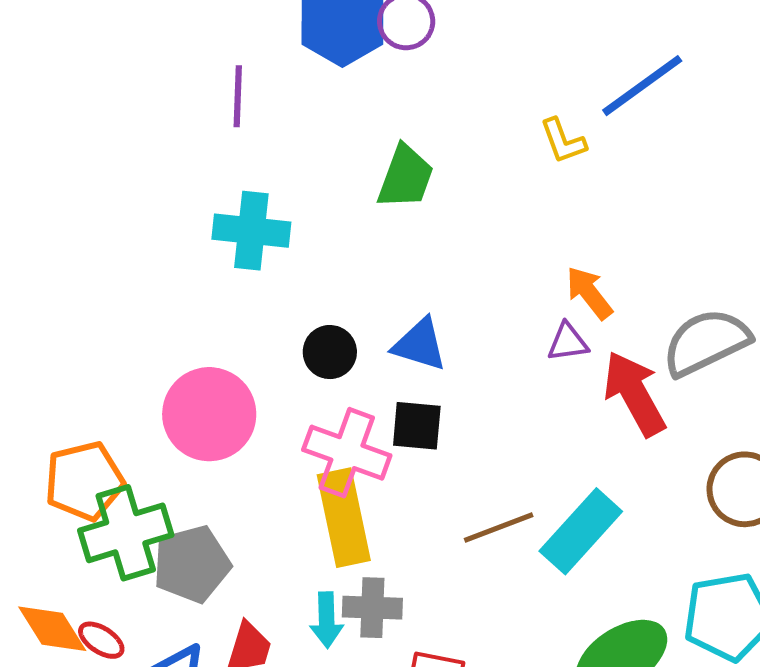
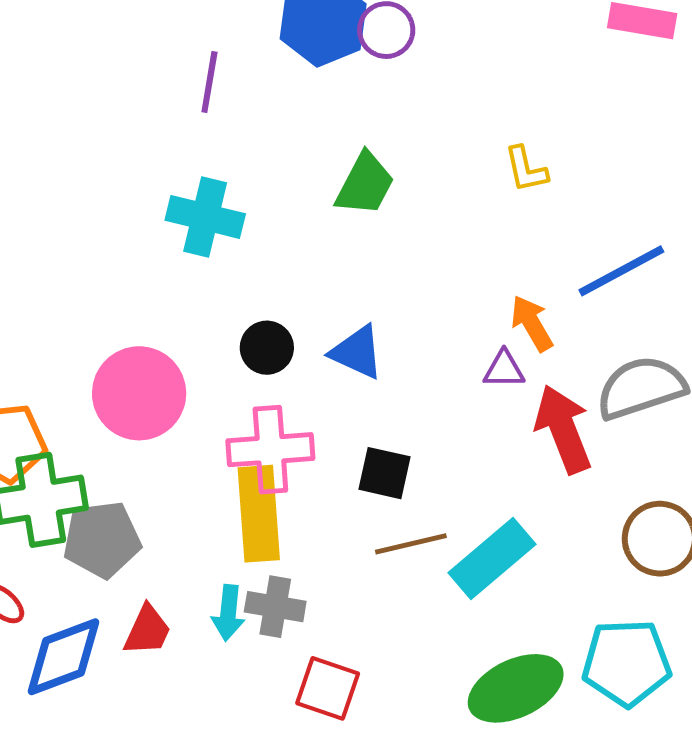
blue line: (642, 86) -> (621, 271), moved
black square: (417, 426) -> (385, 473), moved
pink cross: (347, 453) -> (270, 450), turned -32

